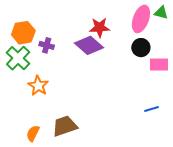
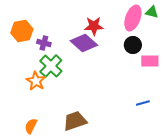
green cross: (18, 58) -> (51, 66), moved
brown trapezoid: (65, 126) -> (75, 121), moved

